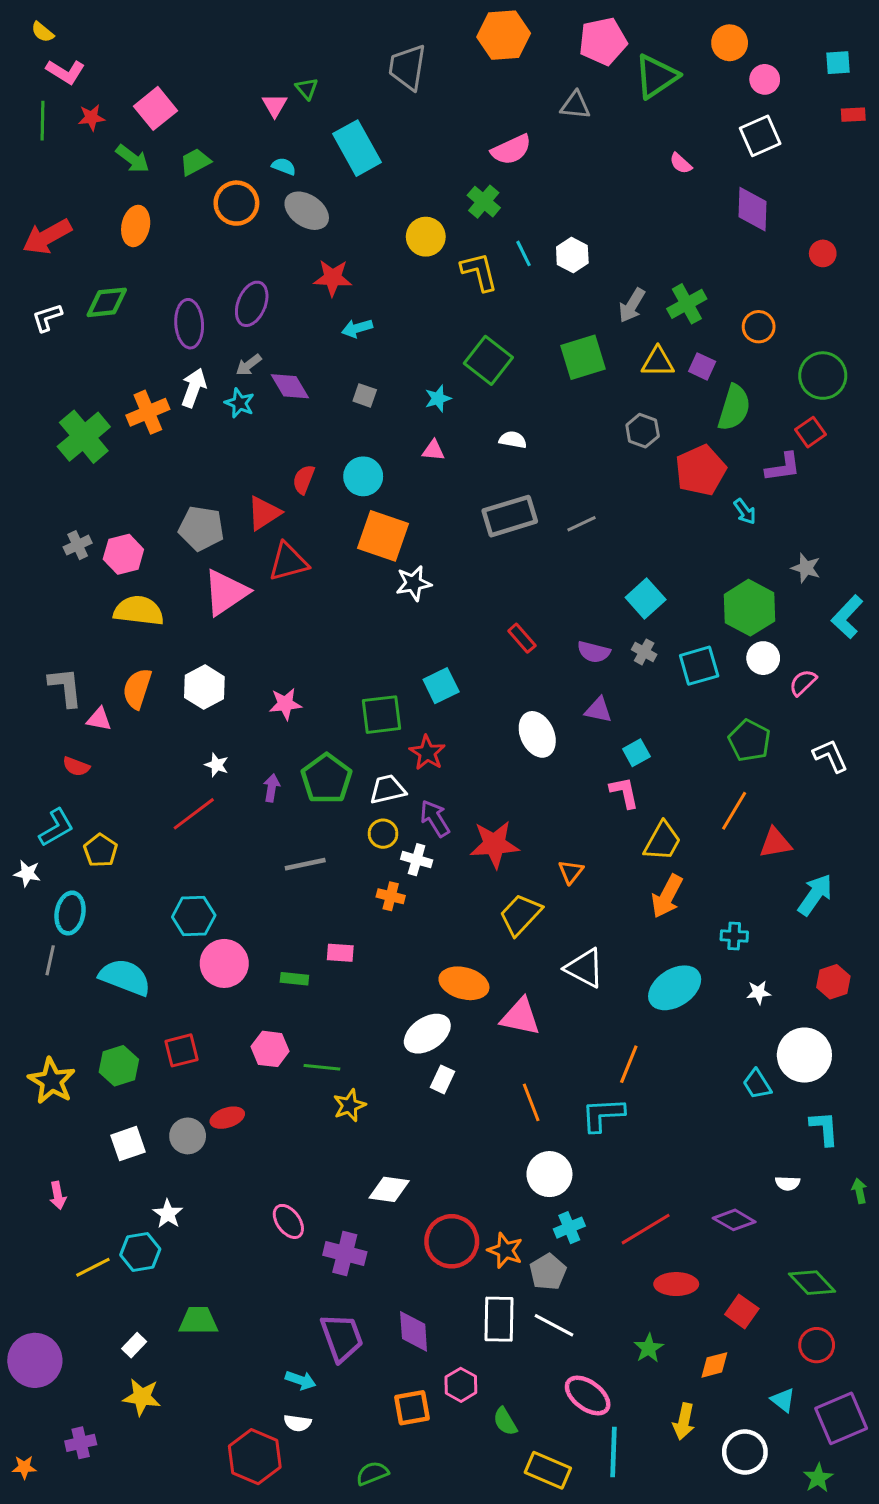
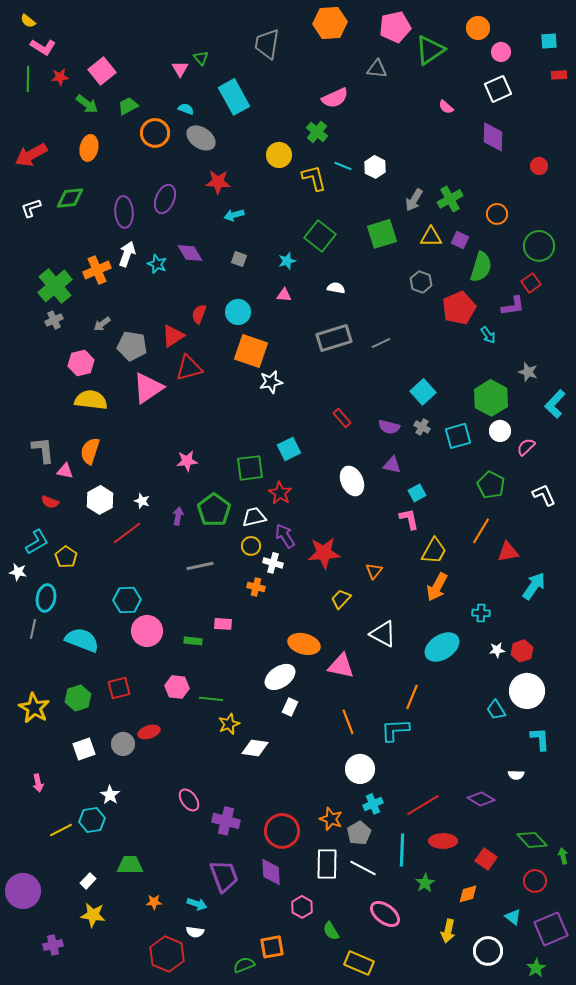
cyan line: (523, 253) -> (343, 166), turned -42
gray arrow: (249, 365) -> (102, 324), moved
gray cross: (78, 545) -> (54, 320), moved
white hexagon: (204, 687) -> (100, 500), moved
yellow trapezoid: (520, 915) -> (341, 599), size x0.7
red hexagon: (833, 982) -> (522, 651), moved
white diamond: (389, 1189) -> (255, 748), moved
green arrow: (859, 1191) -> (563, 856), moved
red circle: (452, 1241) -> (282, 831), moved
orange square: (412, 1408) -> (272, 947), moved
cyan line: (614, 1452) -> (402, 850), moved
orange star: (24, 1467) -> (154, 902), moved

